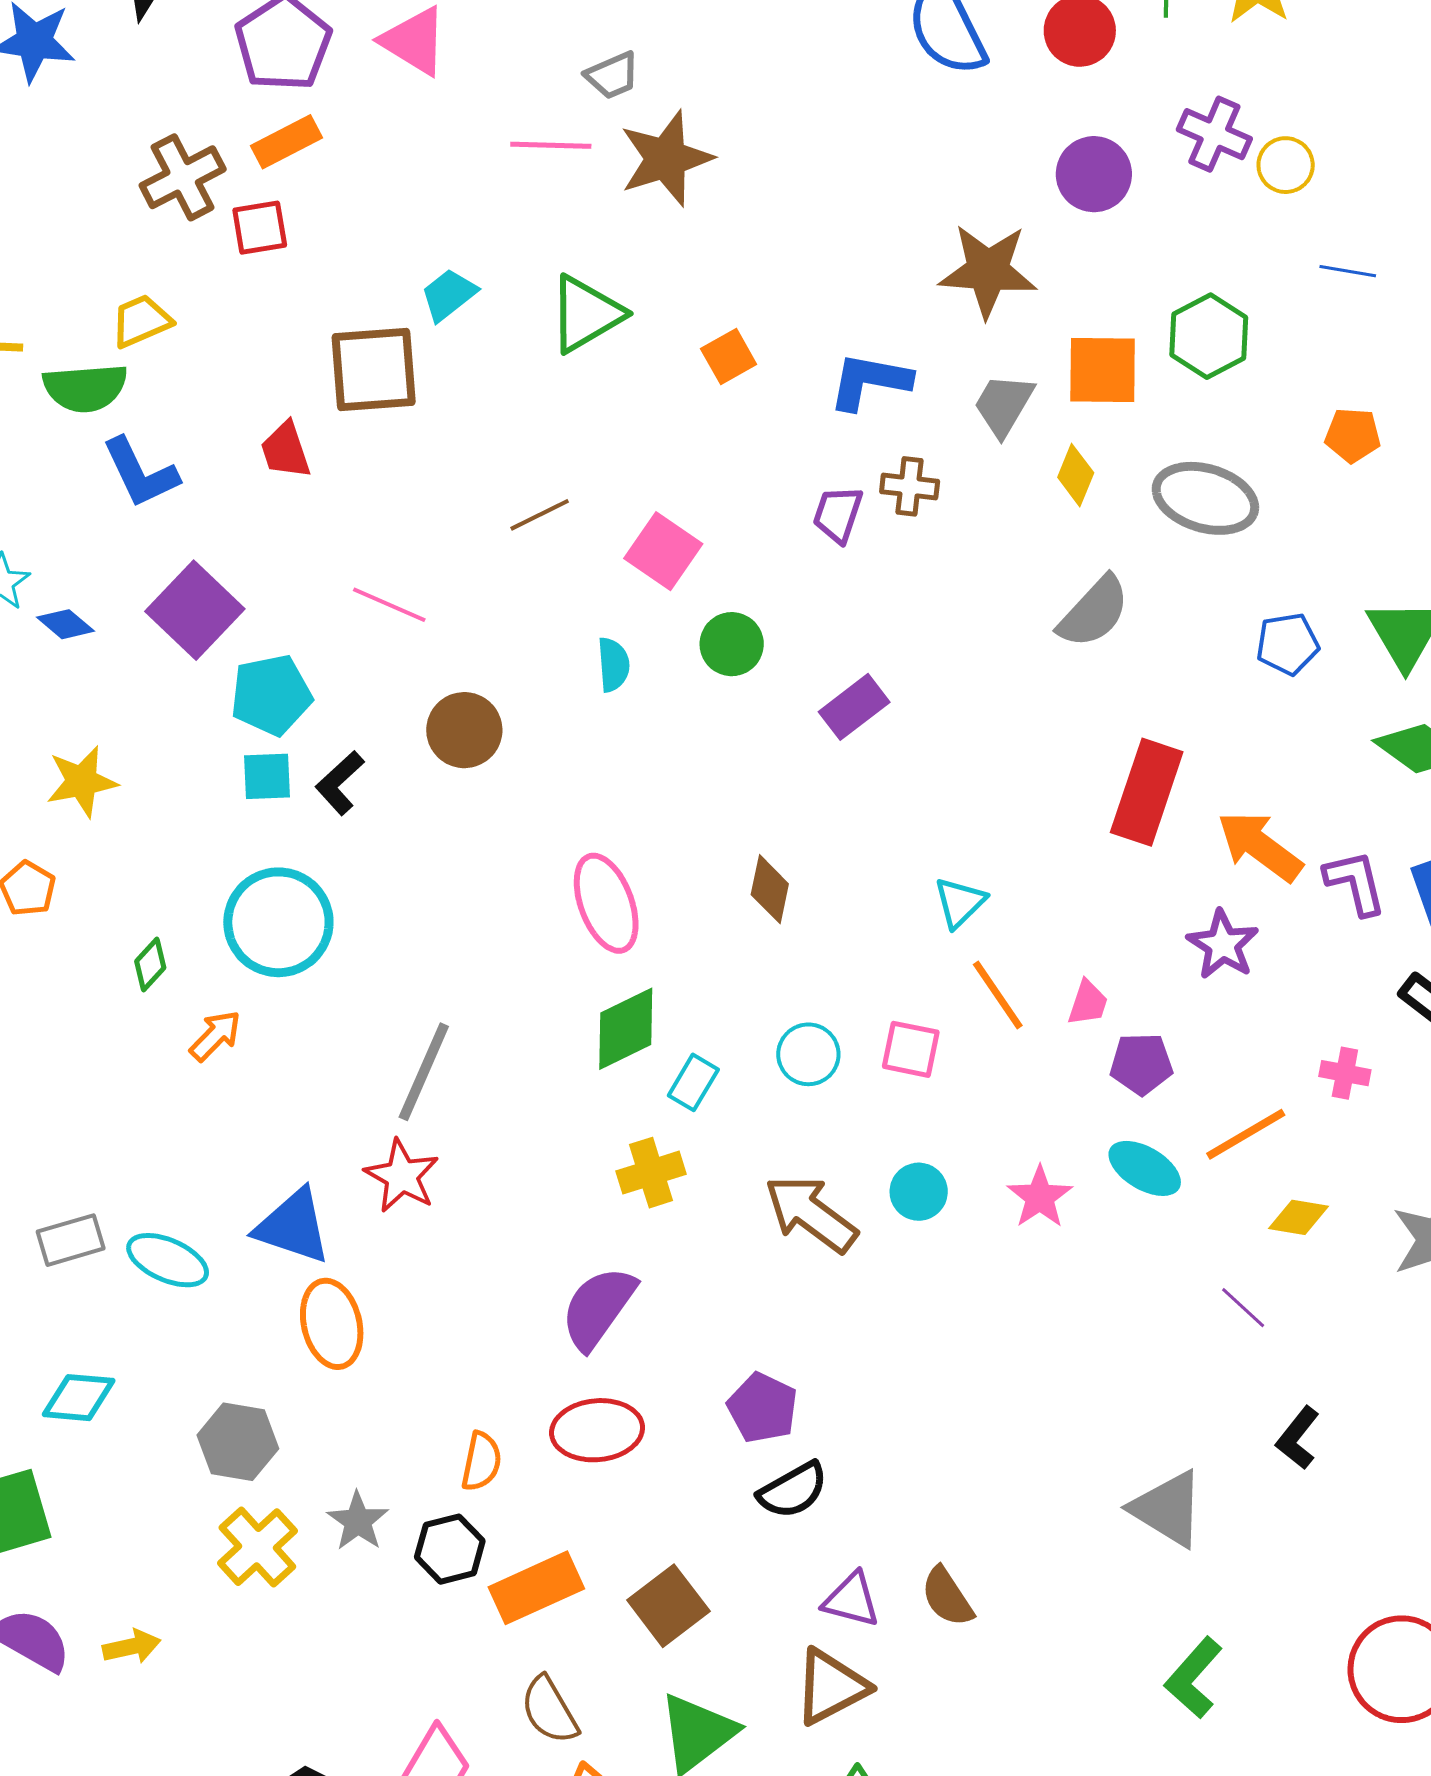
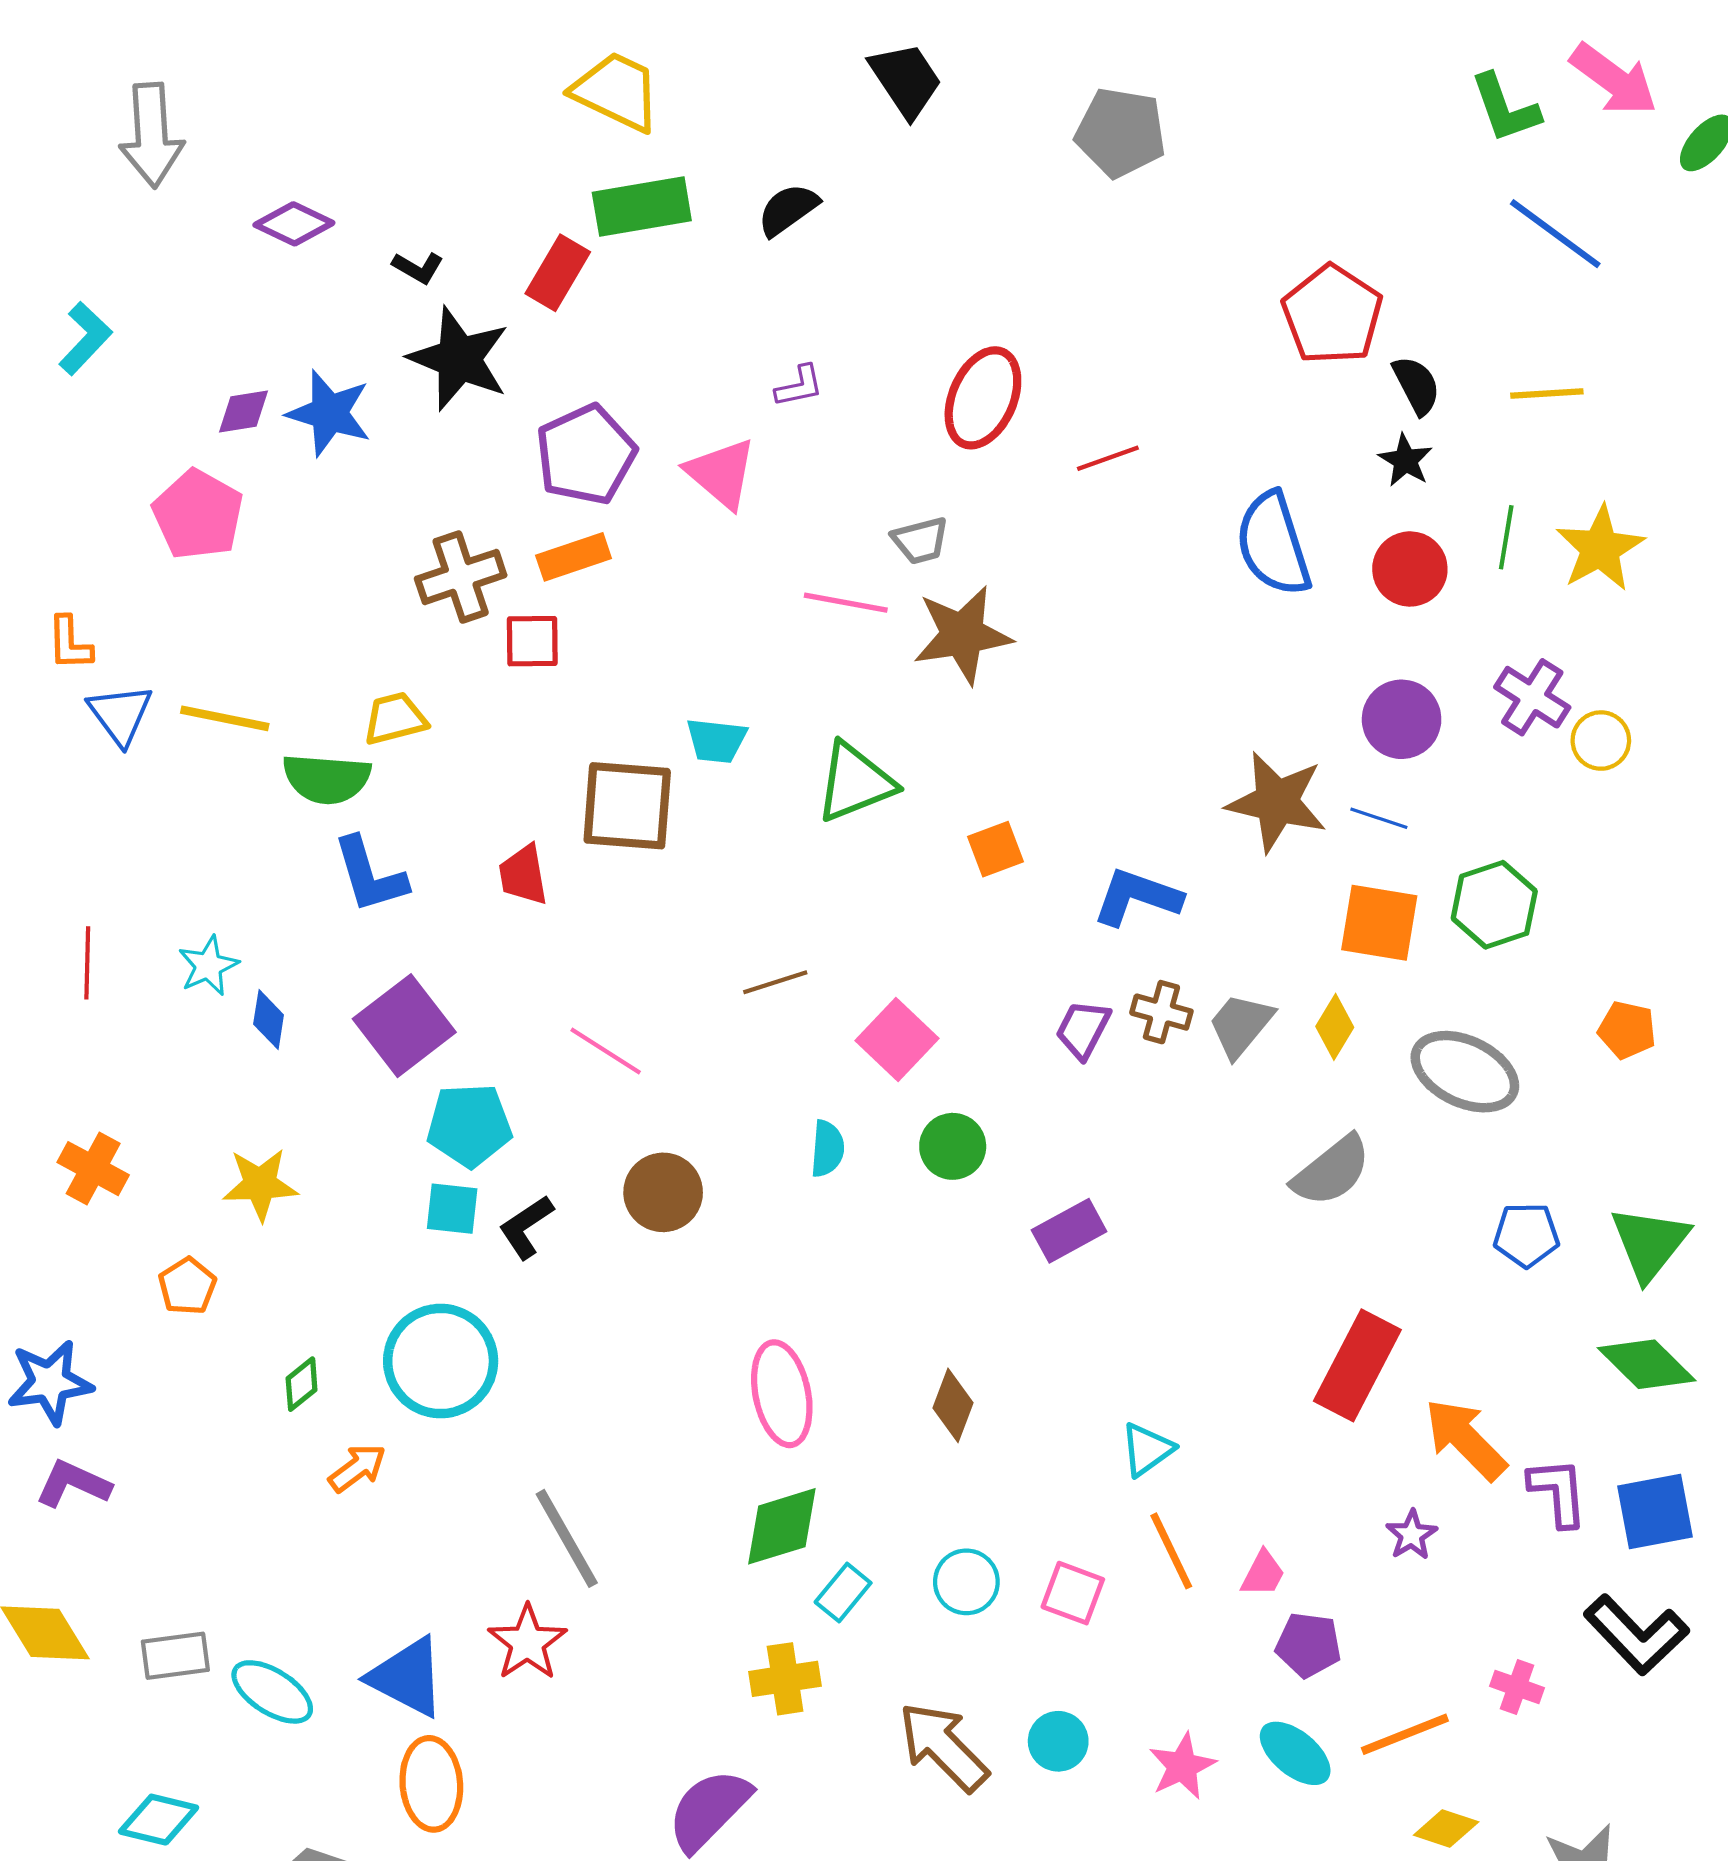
blue line: (1348, 271) -> (1379, 818), moved
cyan trapezoid: (449, 295) -> (716, 741), turned -144
gray trapezoid: (1004, 405) -> (1241, 1025), moved
blue diamond: (66, 624) -> (269, 1019), turned 50
purple star: (1223, 945) -> (1412, 1535), size x0.7
gray line: (424, 1072) -> (567, 1538), turned -62

